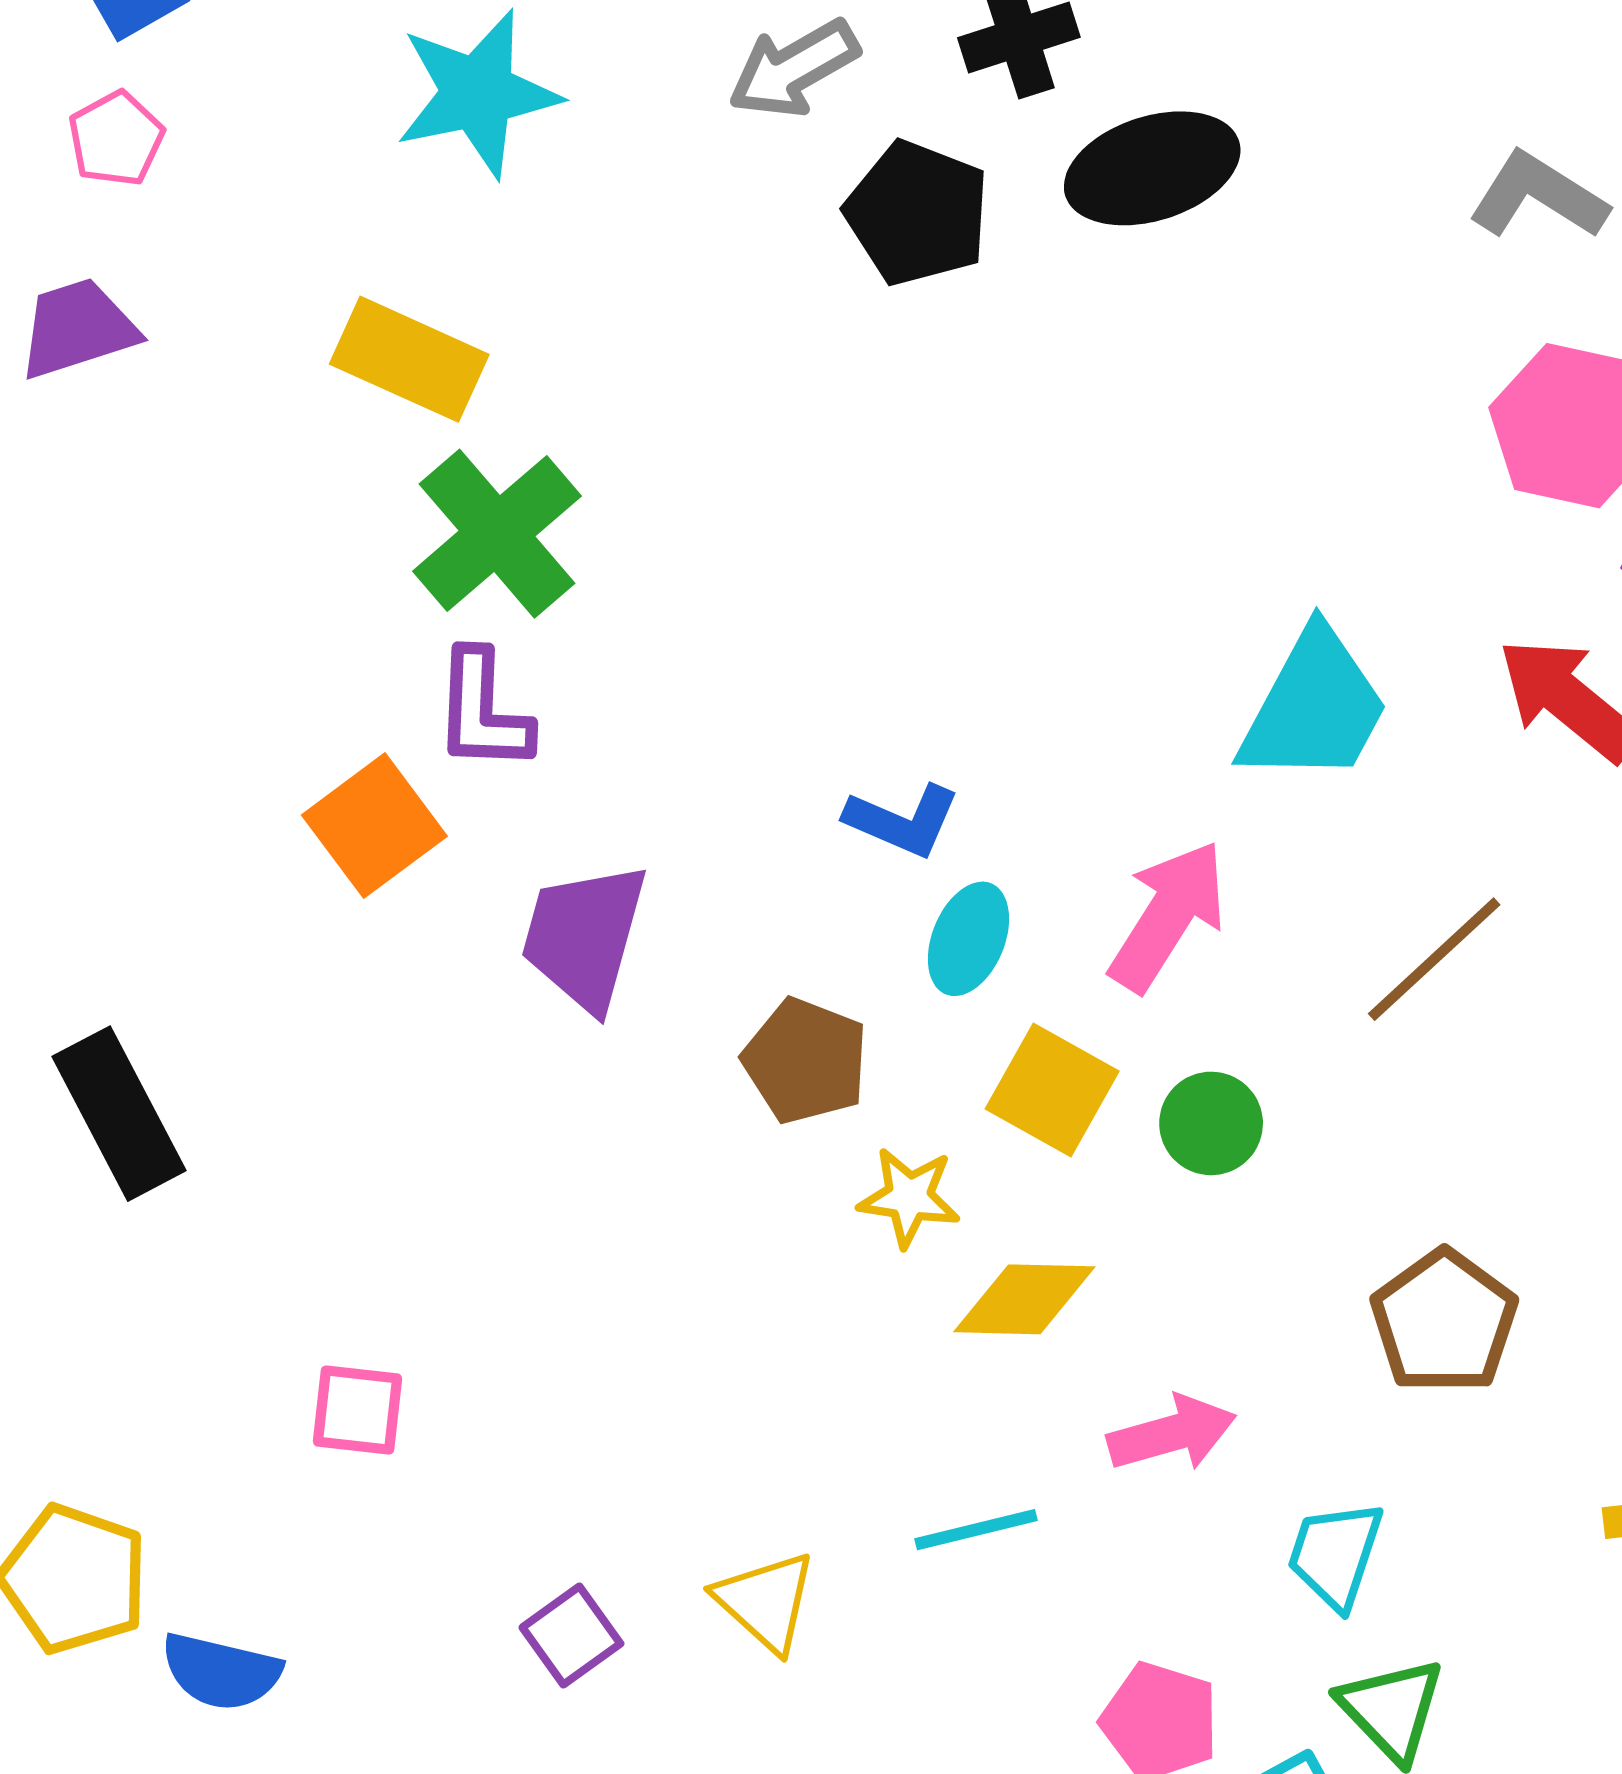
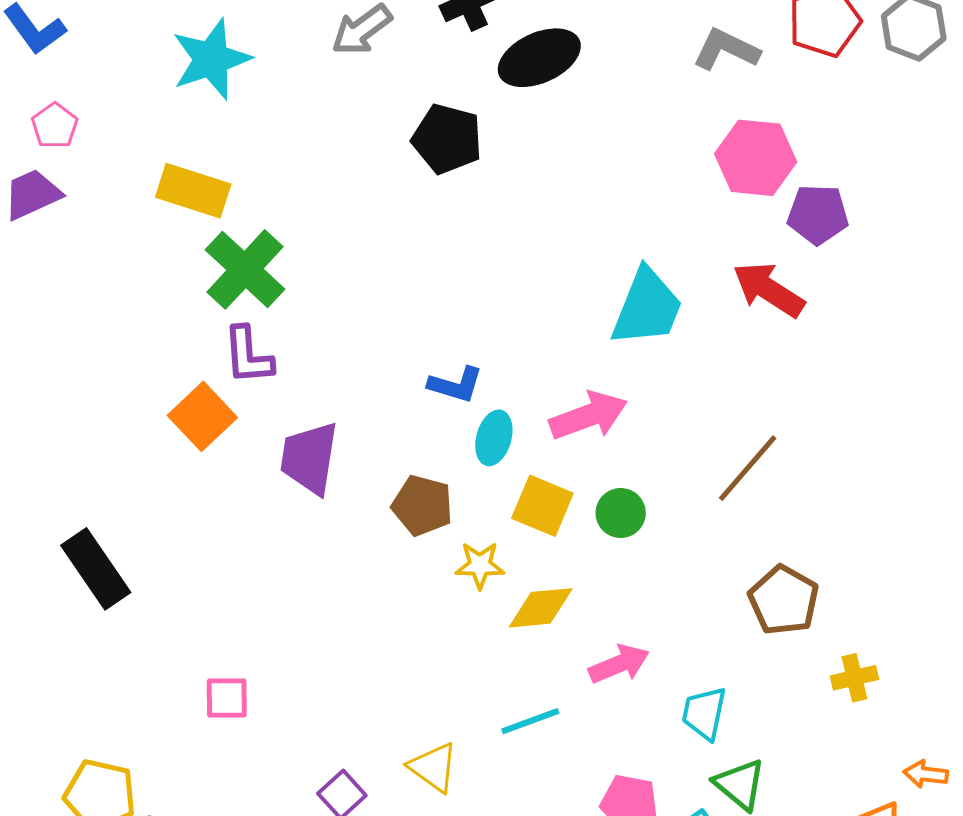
pink pentagon: (116, 139) -> (55, 126), moved
black pentagon: (917, 213) -> (447, 139), moved
pink arrow: (1168, 916) -> (588, 416), turned 44
brown line: (1434, 959) -> (748, 468), moved
brown pentagon: (1444, 1322) -> (784, 600), moved

